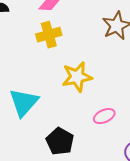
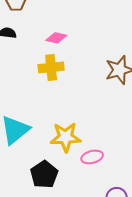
yellow star: (77, 77) -> (66, 137), moved

